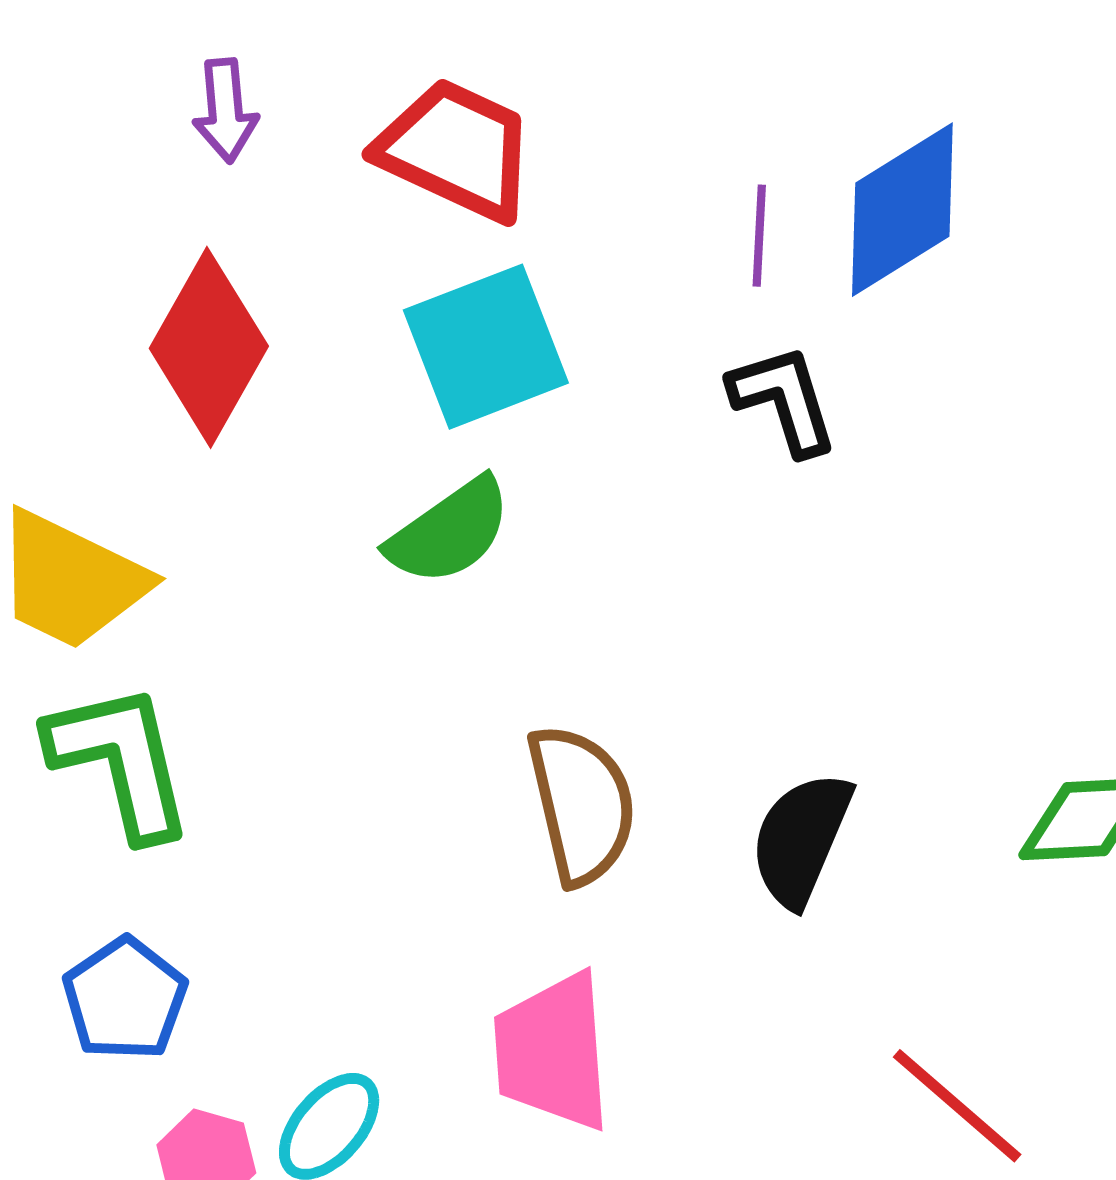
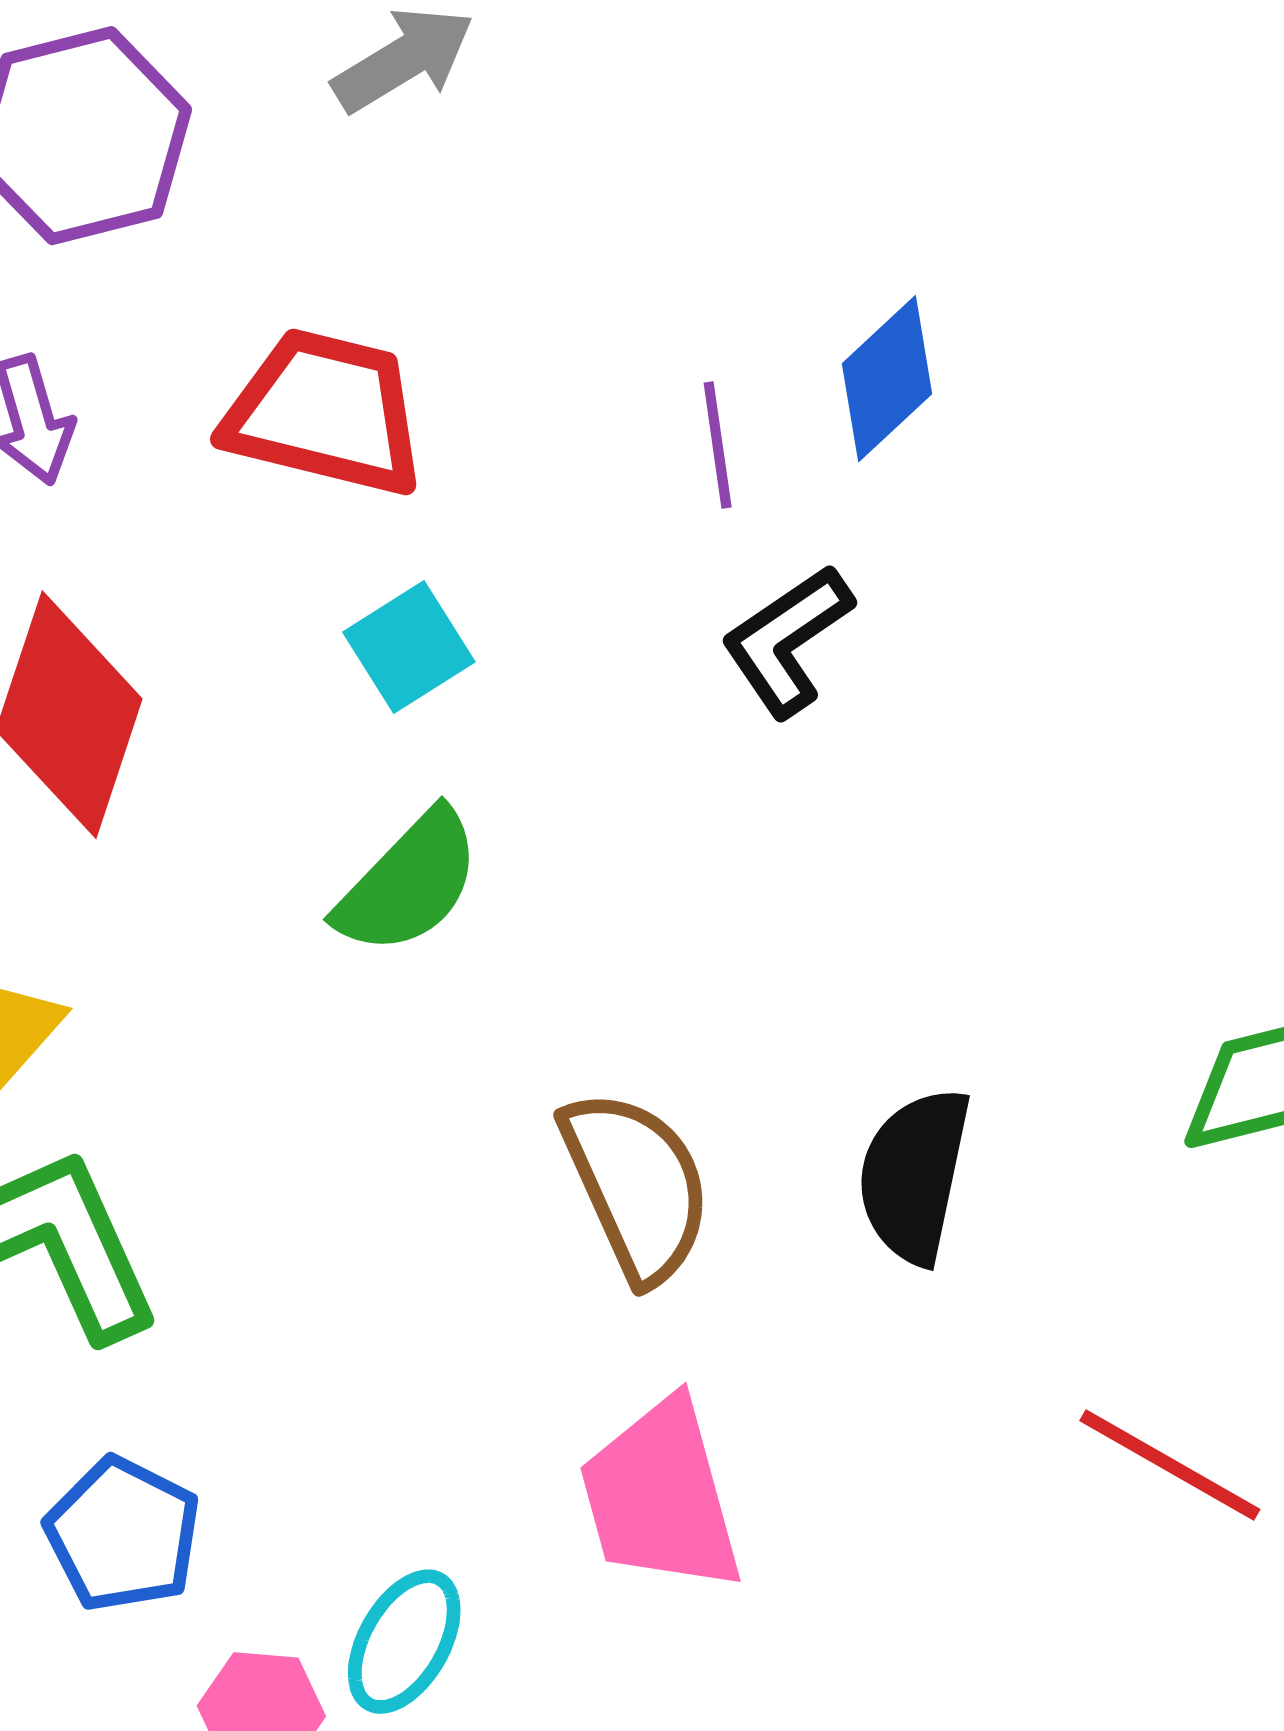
blue diamond: (902, 210) -> (887, 379), size x0.7
cyan square: (486, 347) -> (409, 647), size x0.6
black L-shape: (784, 400) -> (787, 641), turned -96

